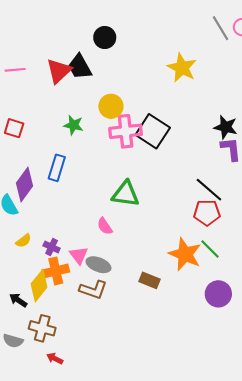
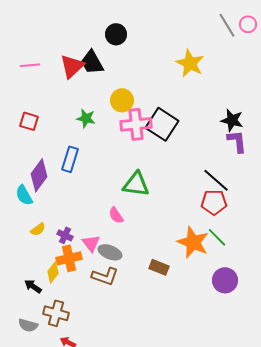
yellow diamond: (39, 286) -> (53, 272), size x0.7

